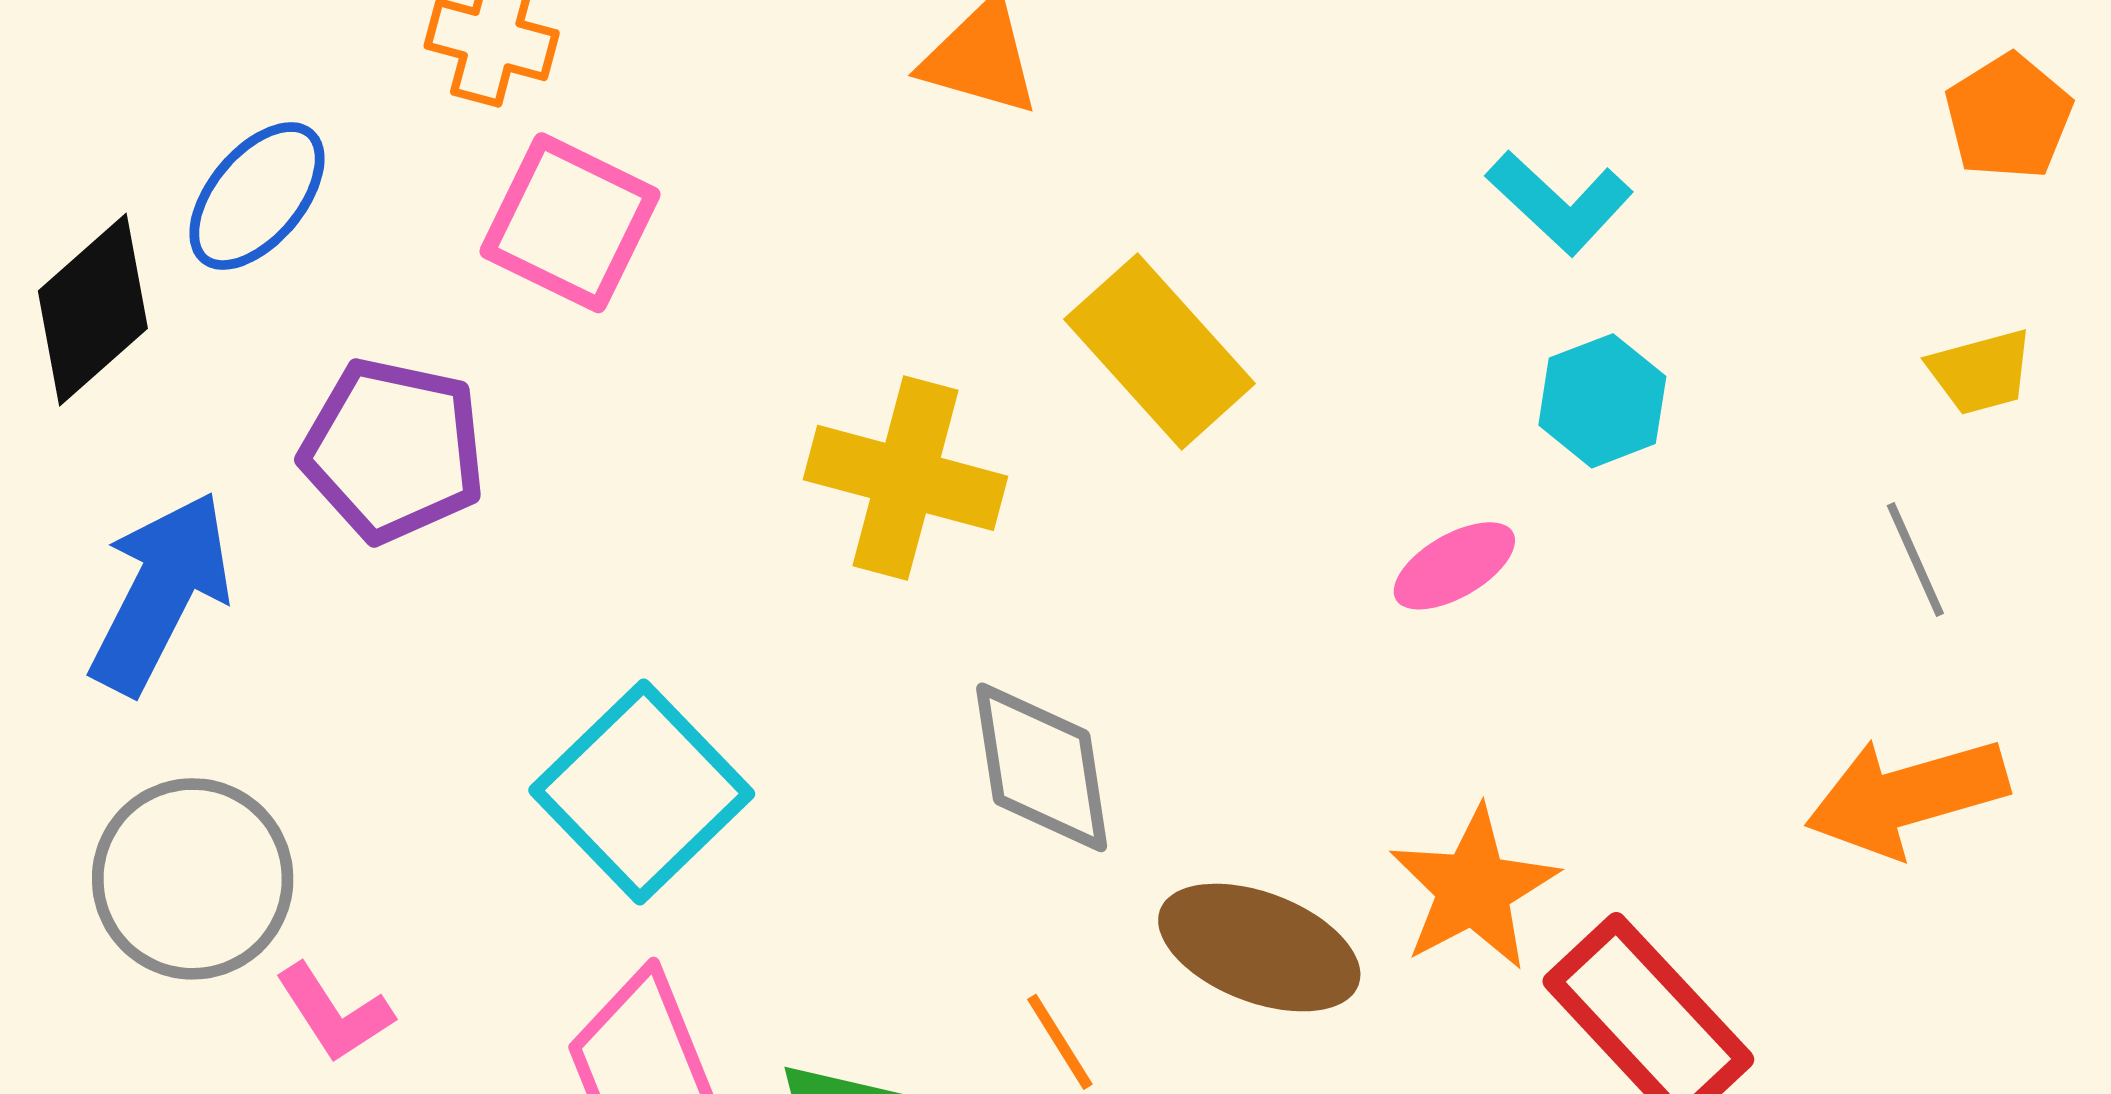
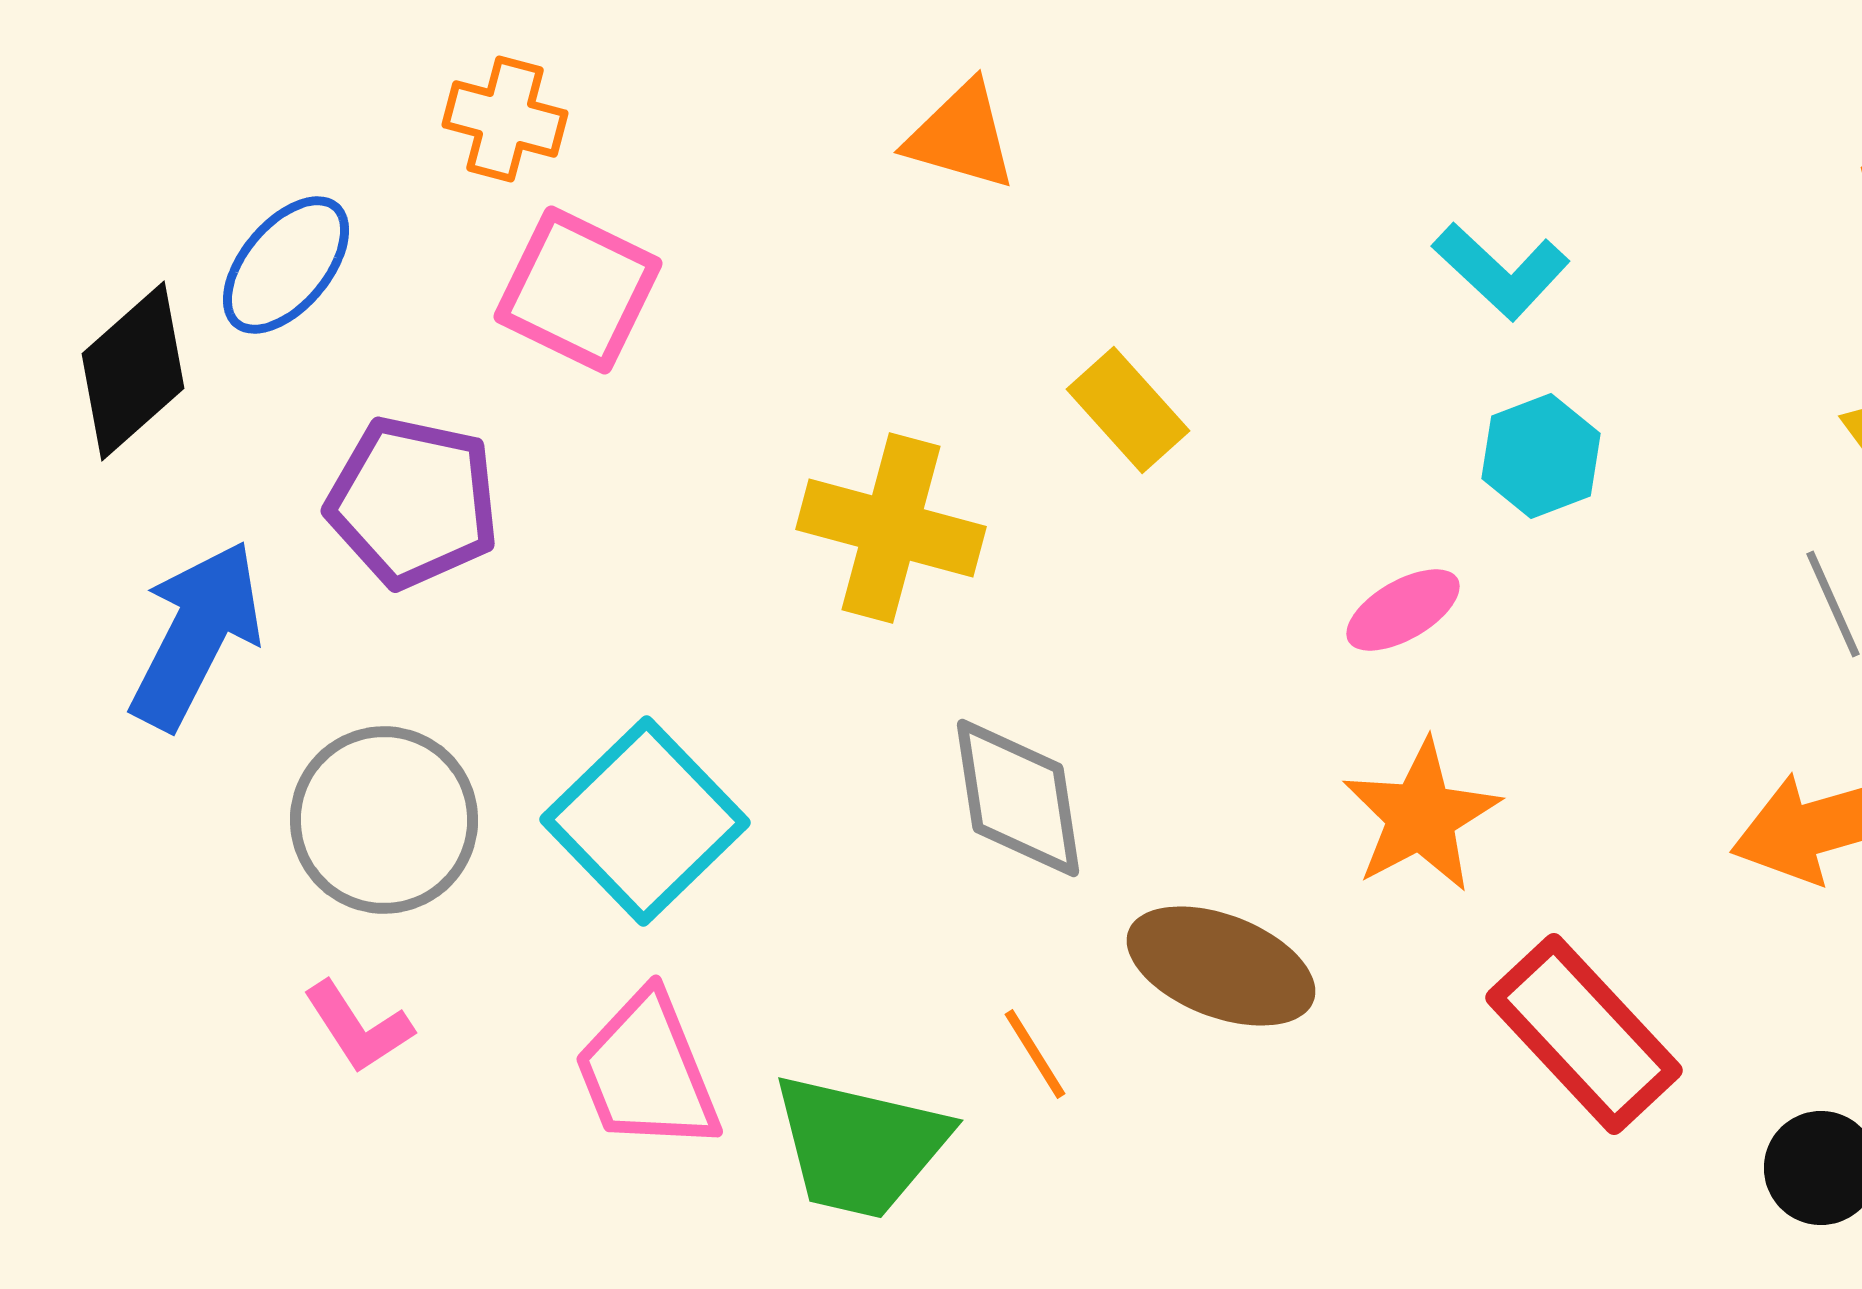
yellow rectangle: (1160, 351) -> (1128, 410), size x0.7
gray circle: (193, 879) -> (384, 820), moved
orange star: (1474, 889) -> (1421, 816), moved

